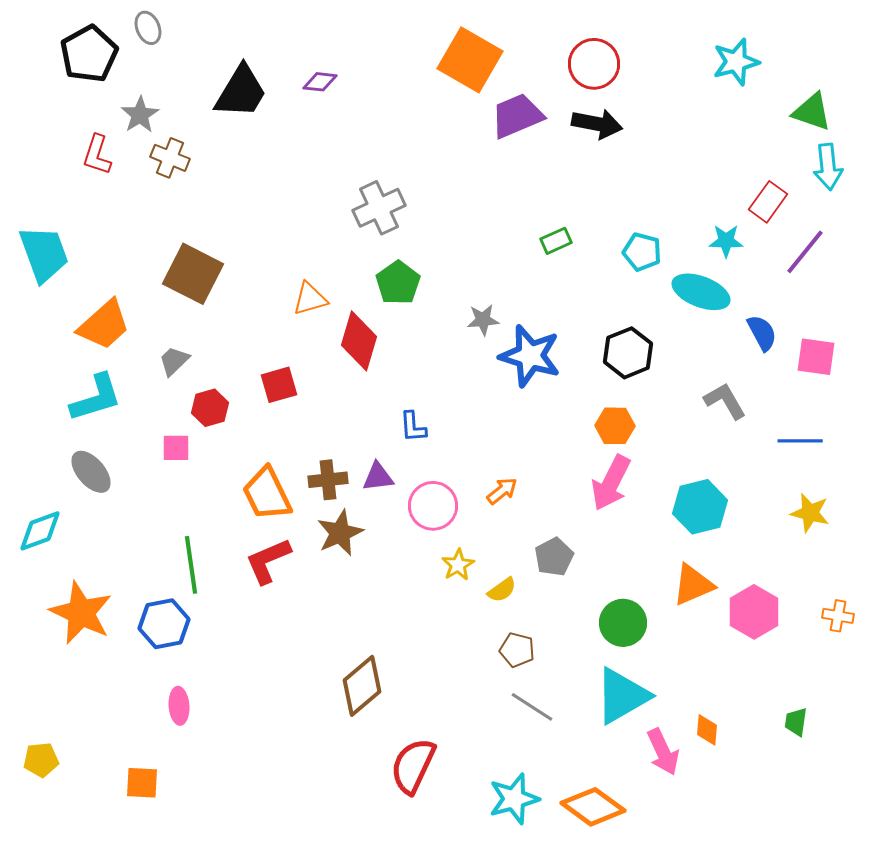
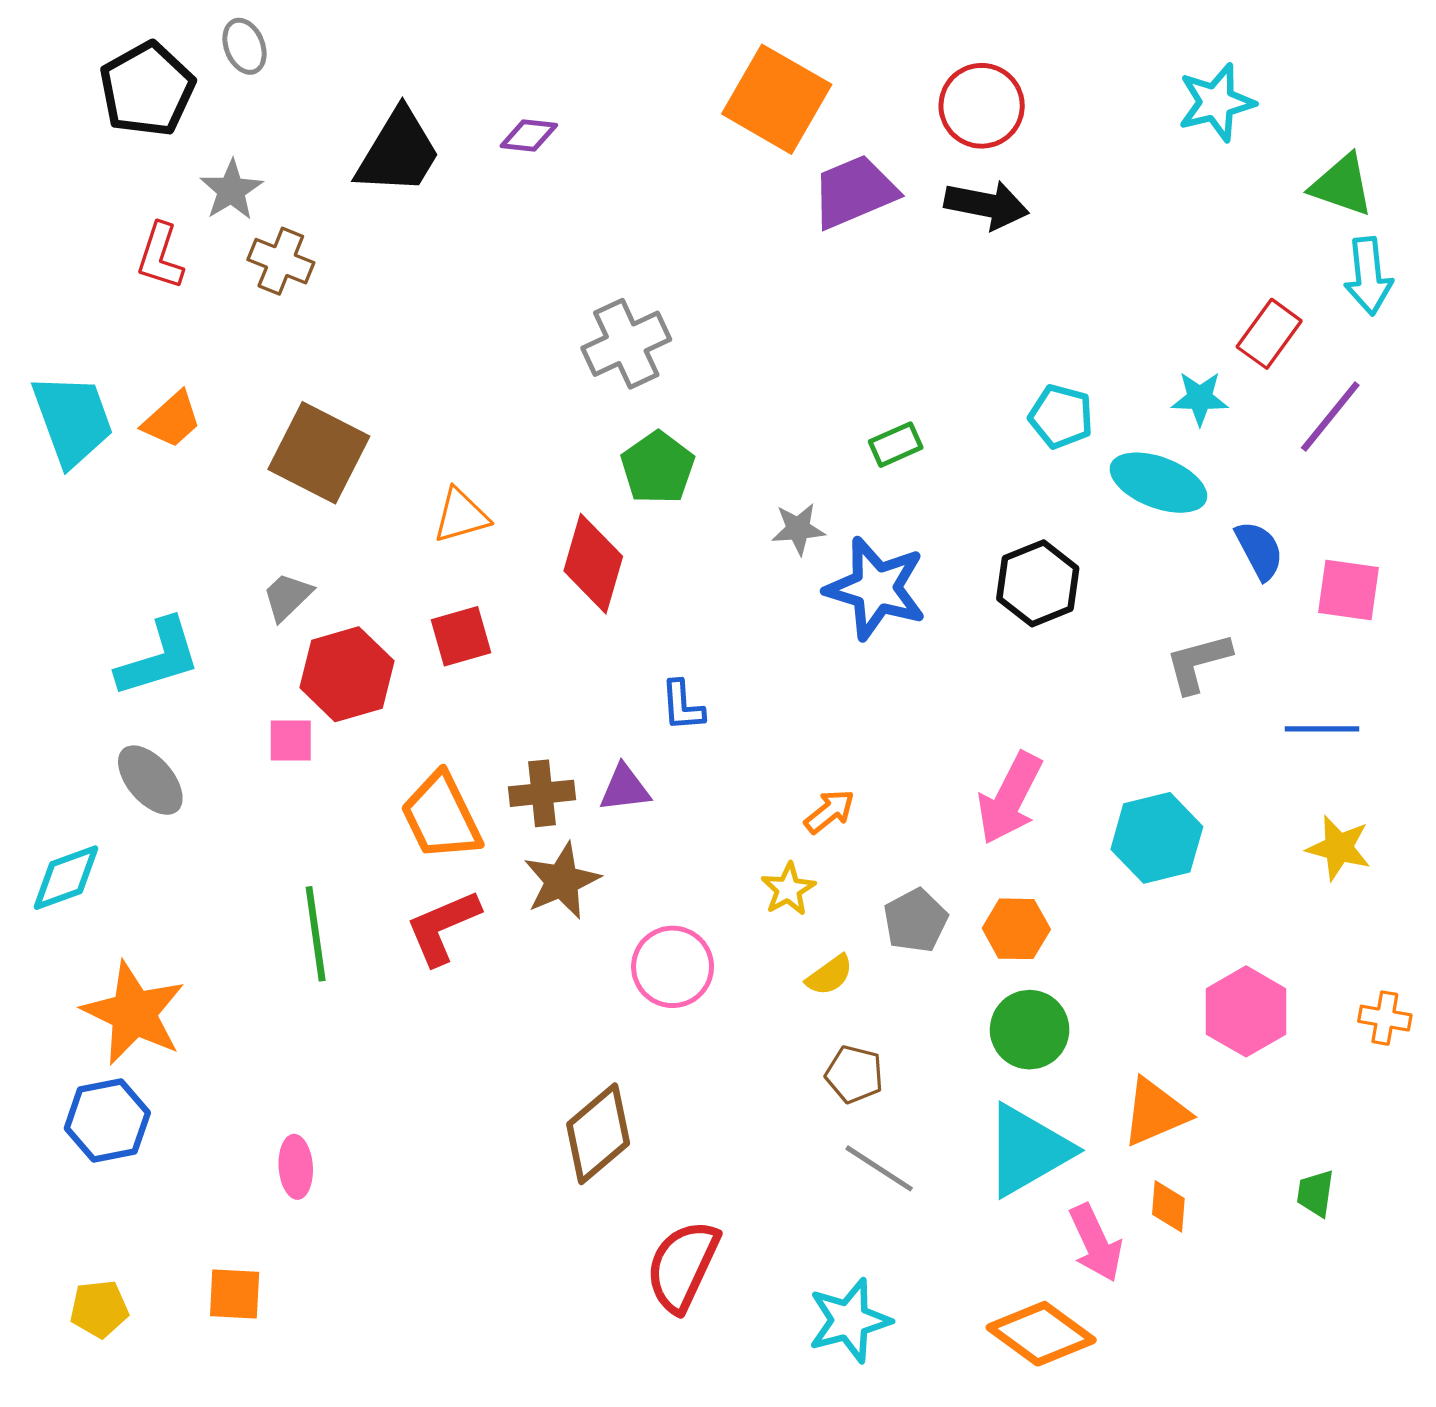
green rectangle: (556, 241) -> (896, 445), moved
orange triangle: (310, 299) -> (461, 516), moved
orange trapezoid: (104, 325) -> (172, 420), moved, size x0.7
gray L-shape: (725, 401) -> (1198, 663), turned -75
red hexagon: (210, 408) -> (347, 674), size x1.5
orange hexagon: (615, 426) -> (1016, 929), moved
pink circle: (433, 506) -> (673, 967), moved
yellow star: (458, 565) -> (788, 889), moved
orange triangle: (693, 585) -> (1155, 1112), moved
blue hexagon: (164, 624) -> (107, 1121), moved
yellow pentagon: (41, 760) -> (99, 1309), moved
orange diamond: (593, 807) -> (1041, 1334), moved

